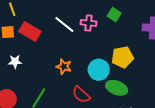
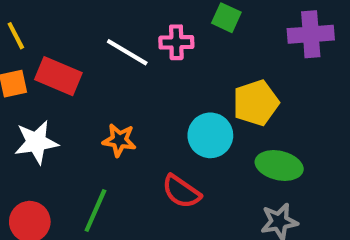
white star: (15, 62) -> (36, 142), size x1.5
orange star: (64, 67) -> (119, 140), moved
green ellipse: (117, 88) -> (279, 165), moved

